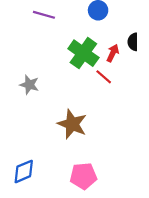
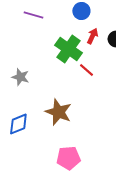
red arrow: (113, 53) -> (92, 36), moved
blue diamond: (24, 171) -> (18, 124), moved

